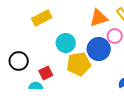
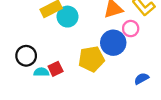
cyan circle: (66, 43) -> (68, 17), moved
cyan semicircle: (36, 86) -> (41, 72), moved

